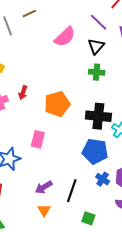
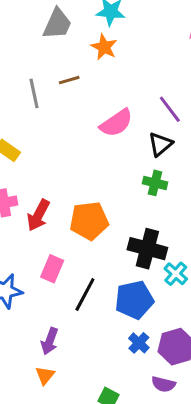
red arrow: (23, 93) -> (38, 215), moved, size x1.5
blue pentagon: (95, 151) -> (134, 300), turned -30
purple arrow: (44, 187) -> (50, 341), turned -48
black line: (72, 191) -> (85, 294), moved

